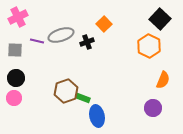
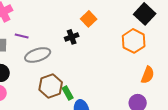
gray ellipse: (61, 35) -> (38, 55), moved
green rectangle: (83, 98) -> (68, 93), turned 40

